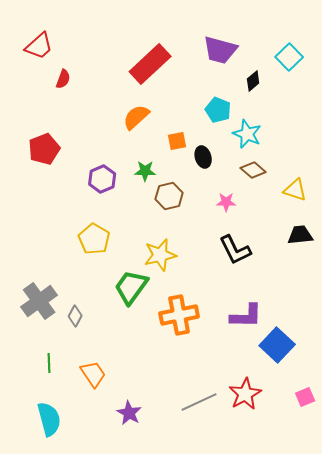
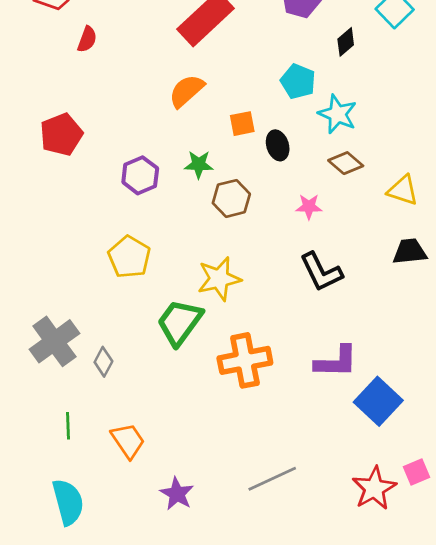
red star: (245, 394) -> (374, 488), moved

